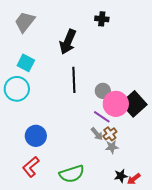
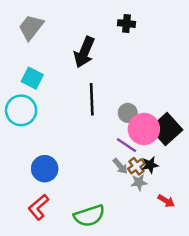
black star: (121, 176) -> (150, 165), moved
red arrow: (134, 179) -> (166, 201), moved, turned -112

